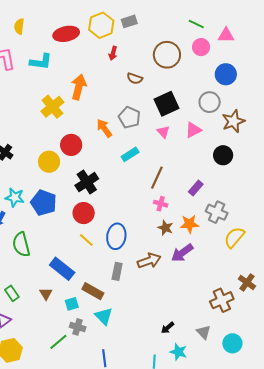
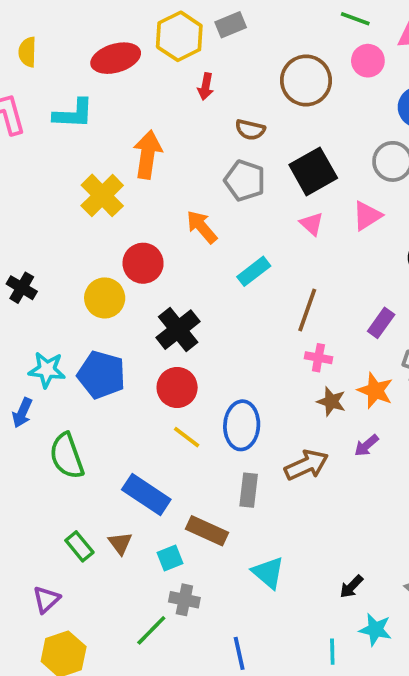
gray pentagon: (129, 117) -> (245, 181), moved
orange star: (189, 224) -> (375, 391), turned 30
purple arrow: (182, 253) -> (366, 445), size x0.6
green rectangle: (12, 293) -> (79, 546), moved
cyan triangle: (104, 316) -> (268, 573), moved

